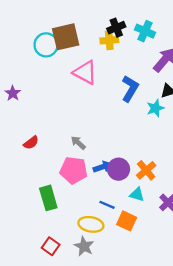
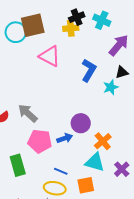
gray arrow: (78, 143) -> (28, 113), moved, size x1.5
purple circle: (119, 169) -> (81, 123), moved
cyan triangle: (137, 194) -> (95, 162), size x1.5
blue line: (107, 205) -> (61, 171), moved
orange square: (127, 221) -> (86, 185), turned -36

